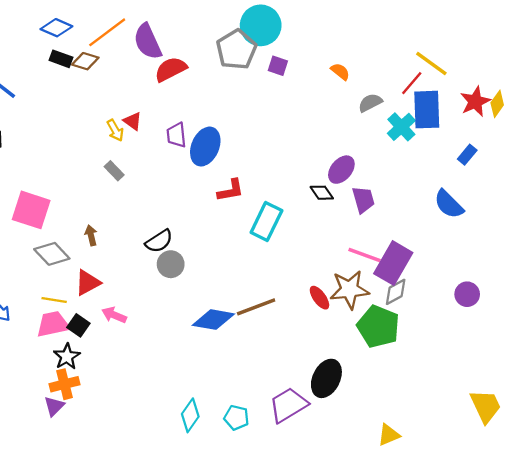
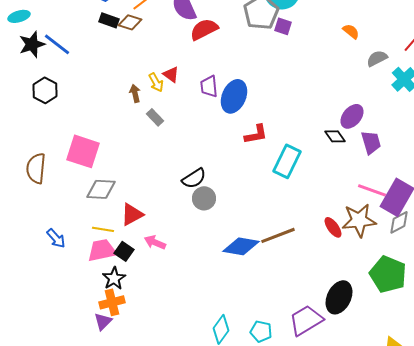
purple square: (278, 66) -> (283, 26), moved
brown arrow: (91, 235) -> (135, 93), moved
gray diamond: (52, 254) -> (101, 189), turned -44
green pentagon: (378, 326) -> (388, 274), moved

